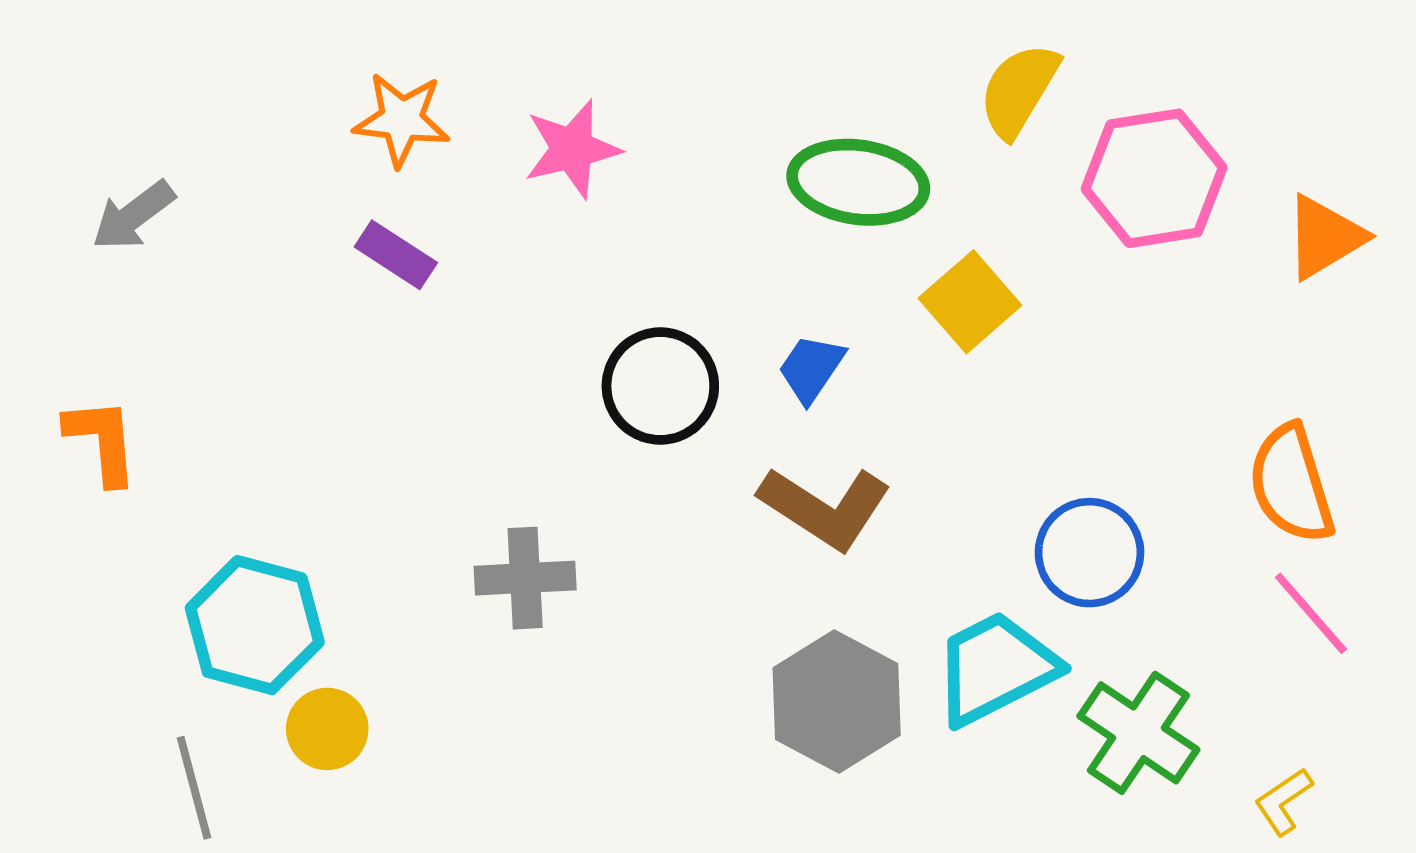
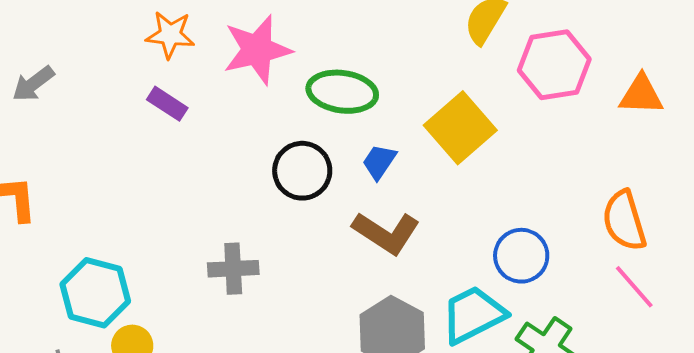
pink star: (572, 149) -> (257, 50), size x1.4
green ellipse: (858, 182) -> (342, 92), moved
orange triangle: (1325, 237) -> (641, 95), turned 33
yellow square: (970, 302) -> (460, 128), size x1.4

